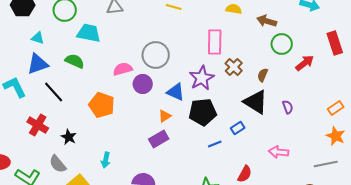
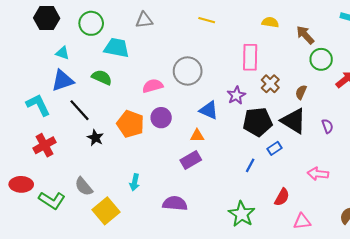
brown arrow: (267, 21) -> (305, 35), turned 30
purple star: (202, 78) -> (236, 95), size x0.7
purple circle: (143, 84) -> (161, 118), moved
black pentagon: (203, 112) -> (258, 122), moved
orange triangle: (165, 116) -> (197, 136), turned 32
red cross: (38, 125) -> (45, 145), moved, turned 30
black star: (69, 137) -> (95, 138), moved
blue line: (215, 144) -> (250, 165), turned -40

